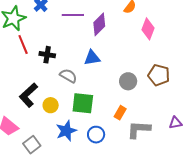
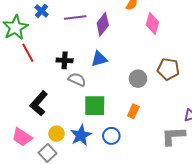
black cross: (47, 55) -> (65, 60), moved
yellow circle: (51, 105) -> (56, 134), moved
gray L-shape: (139, 129) -> (173, 136), moved

